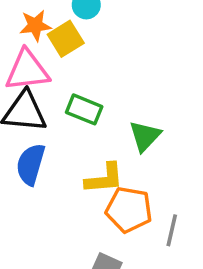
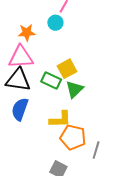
yellow square: (66, 39) -> (67, 69), moved
green triangle: (145, 136) -> (75, 89), moved

